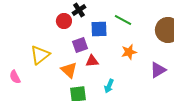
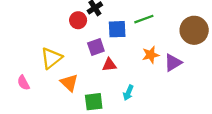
green line: (123, 20) -> (144, 19), turned -48
orange triangle: (69, 70) -> (69, 83), moved
purple triangle: (158, 70) -> (173, 63), moved

